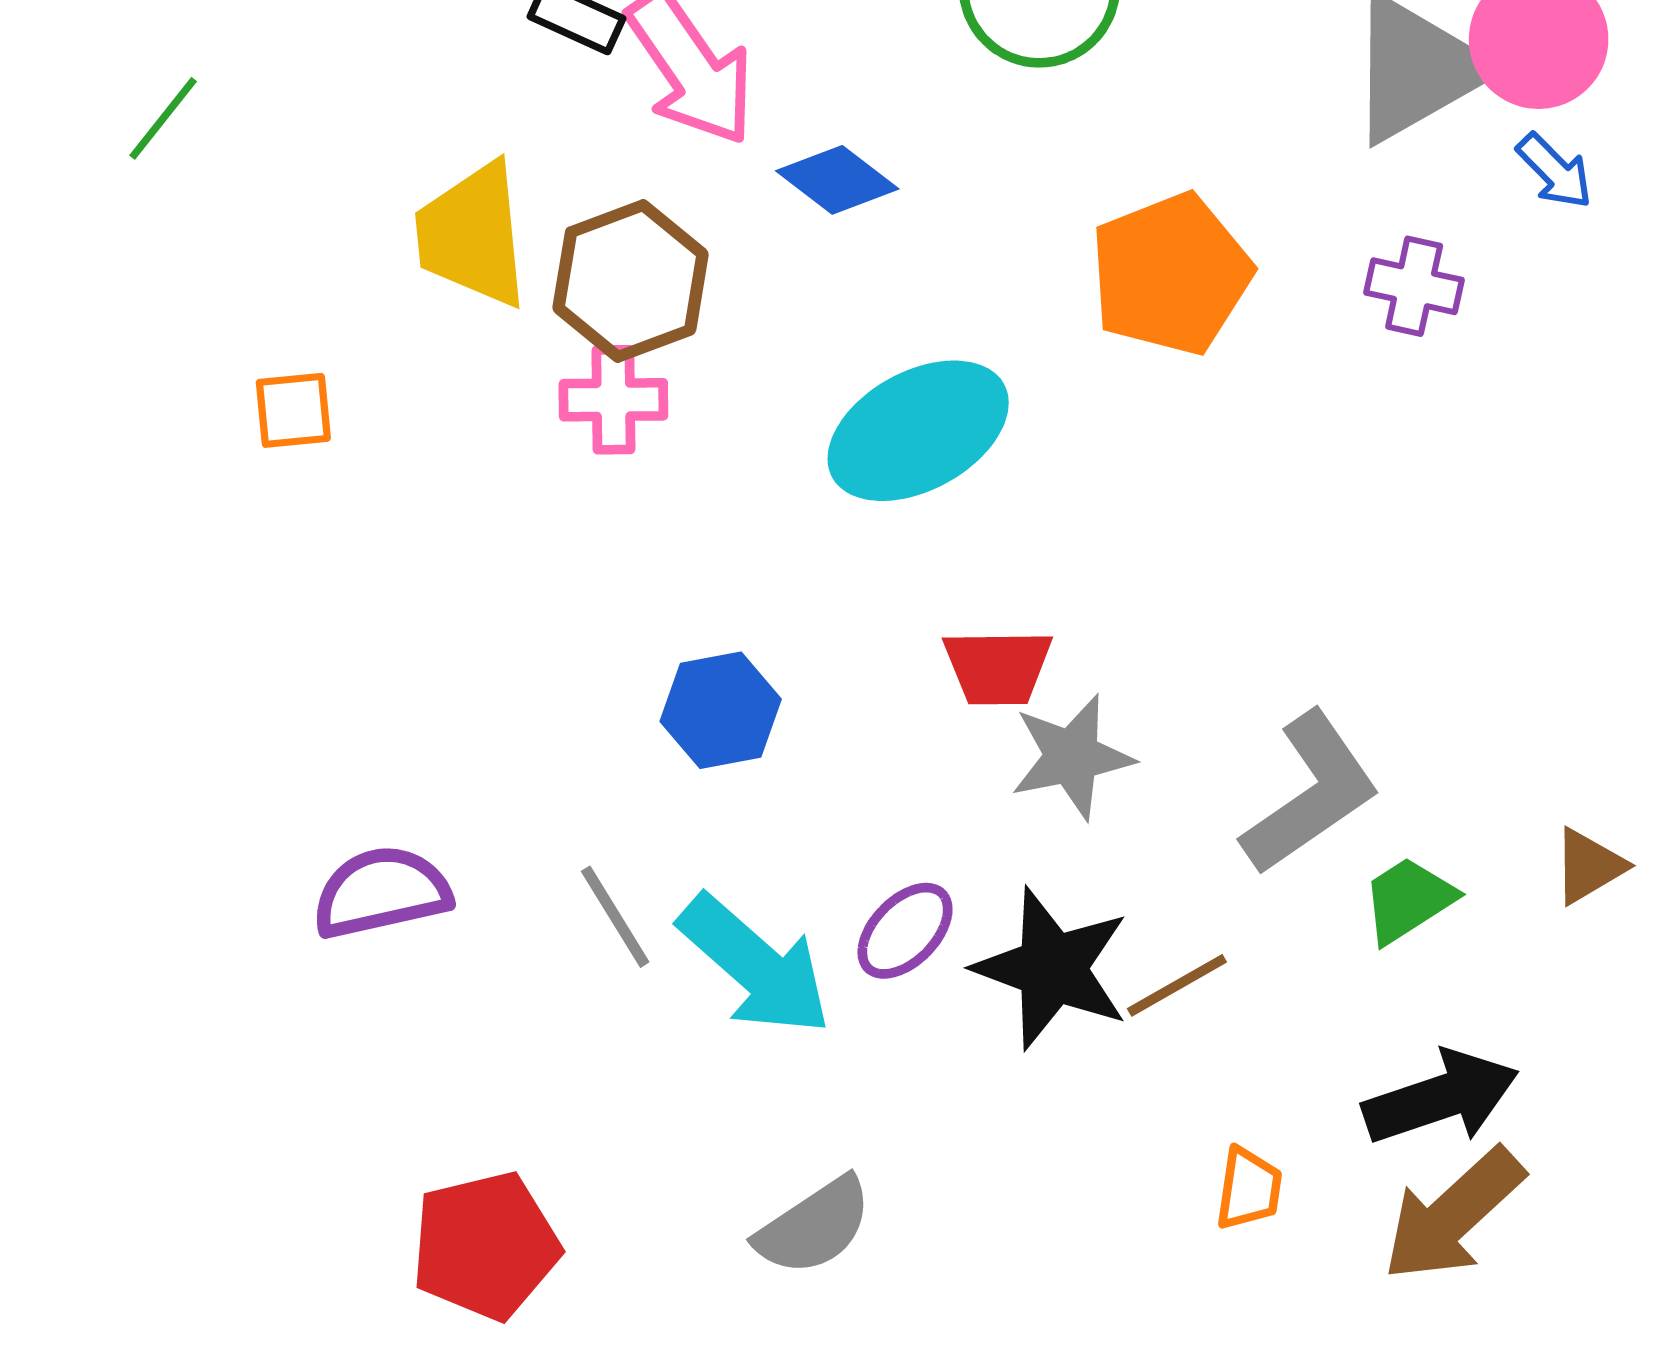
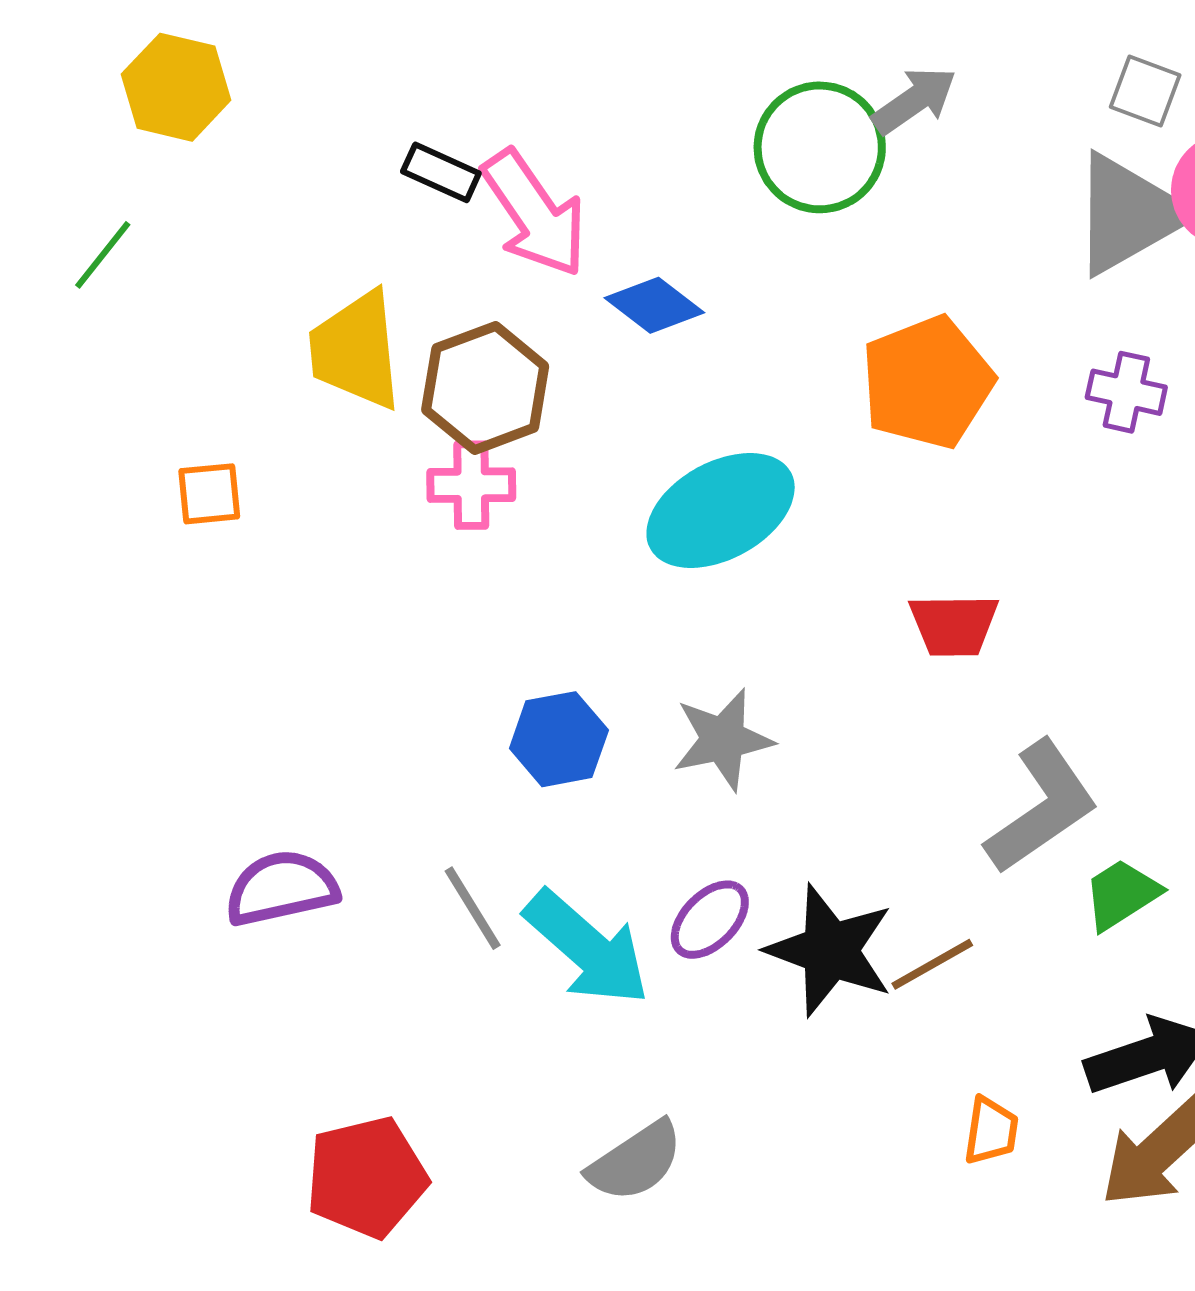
red trapezoid: (998, 667) -> (954, 625), moved
gray star: (1072, 757) -> (723, 739), moved

